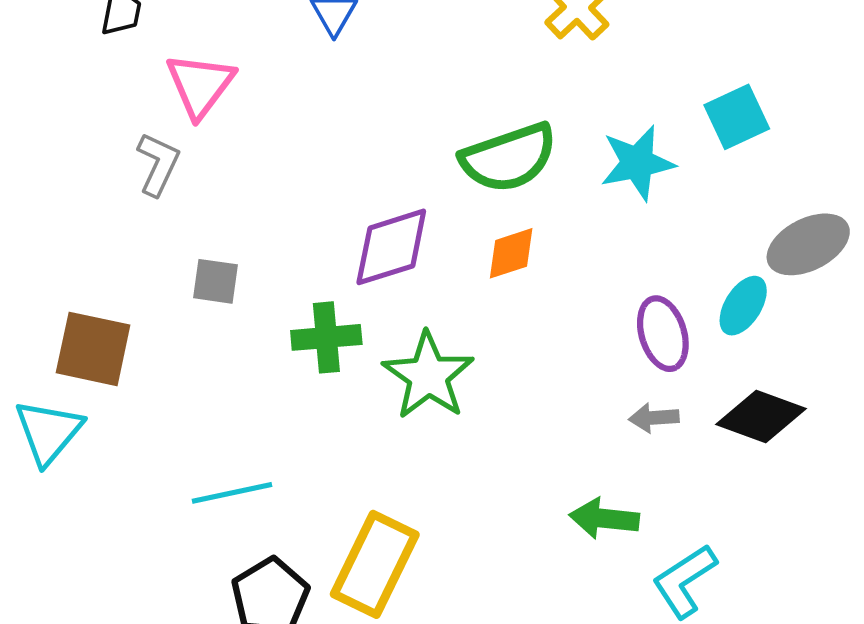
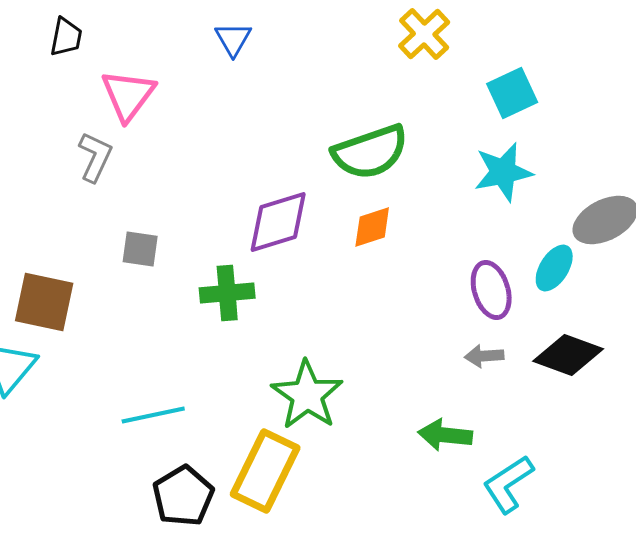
cyan square: (737, 117) -> (512, 93), moved
cyan star: (637, 163) -> (503, 172), moved
green star: (428, 376) -> (307, 395), moved

